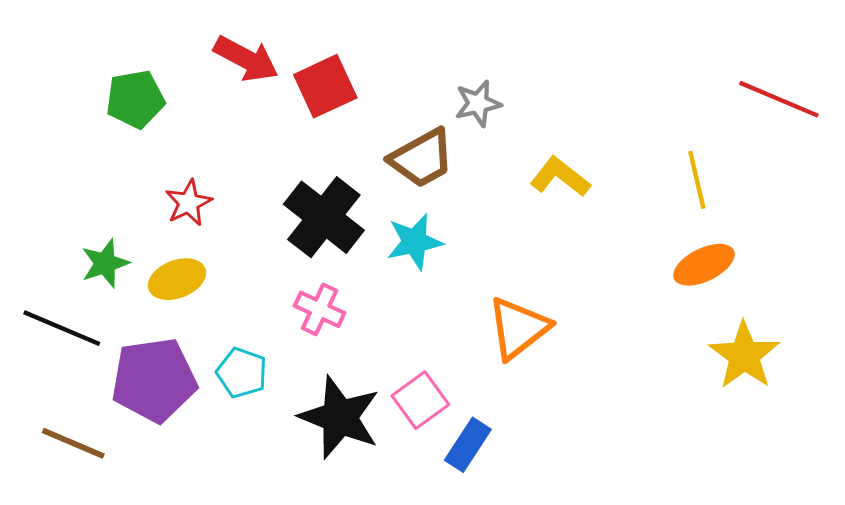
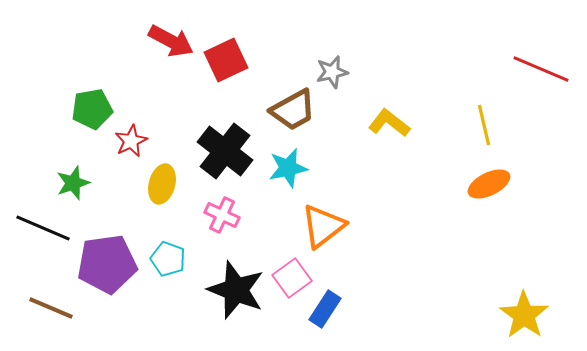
green pentagon: (135, 99) -> (92, 109), moved
yellow ellipse: (177, 279) -> (162, 184), moved, turned -54
orange triangle: (518, 328) -> (323, 226), moved
yellow star: (744, 355) -> (524, 315), moved

